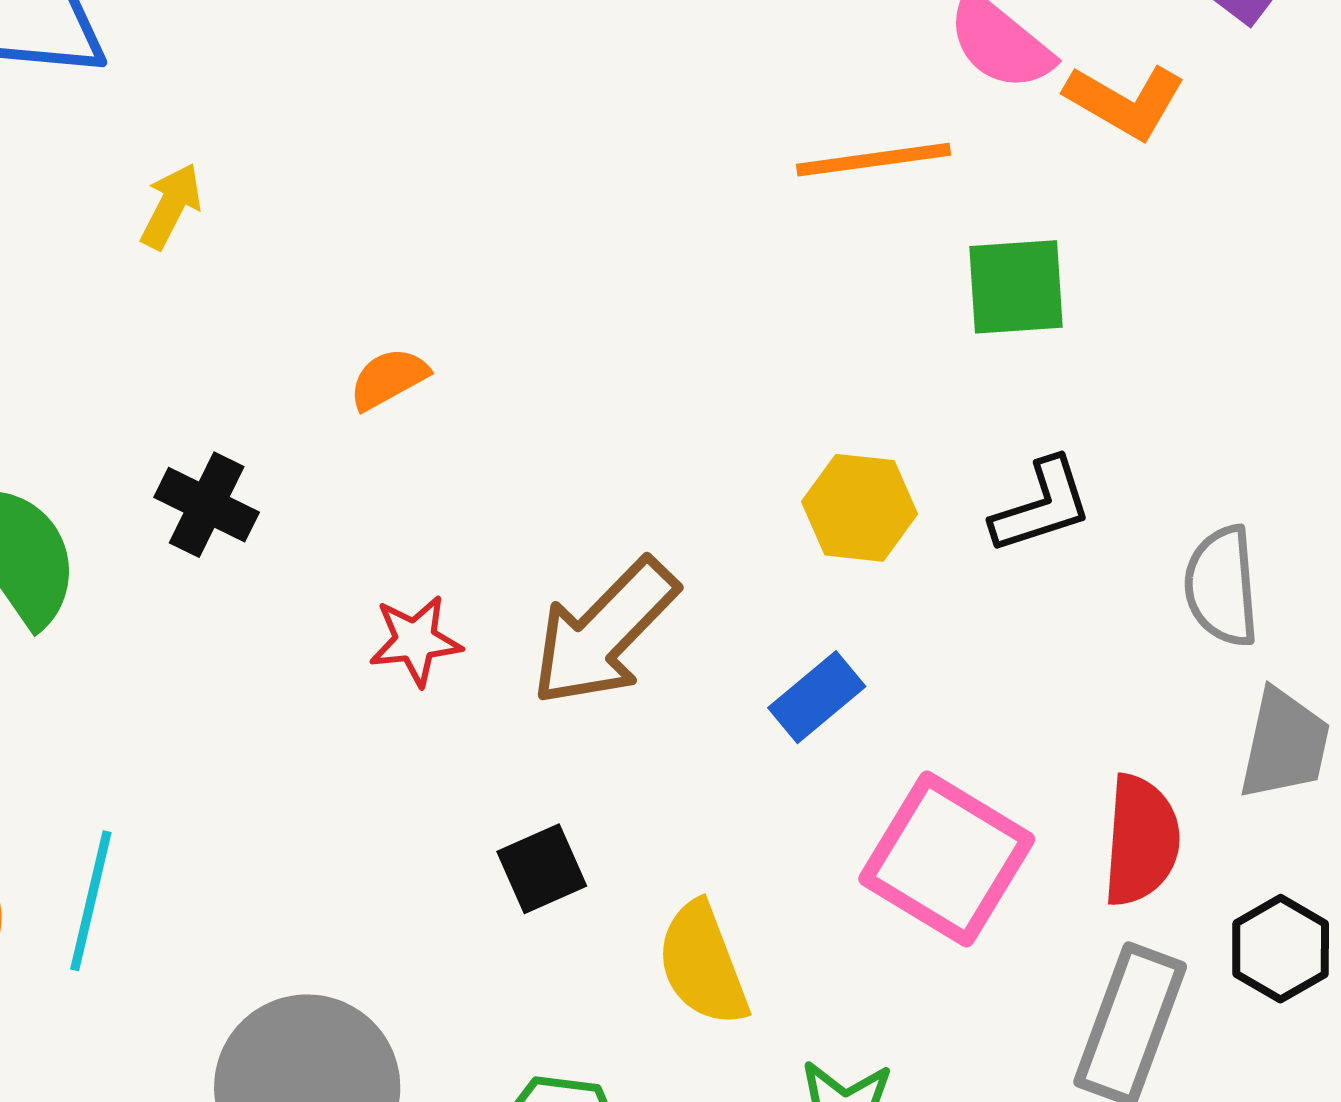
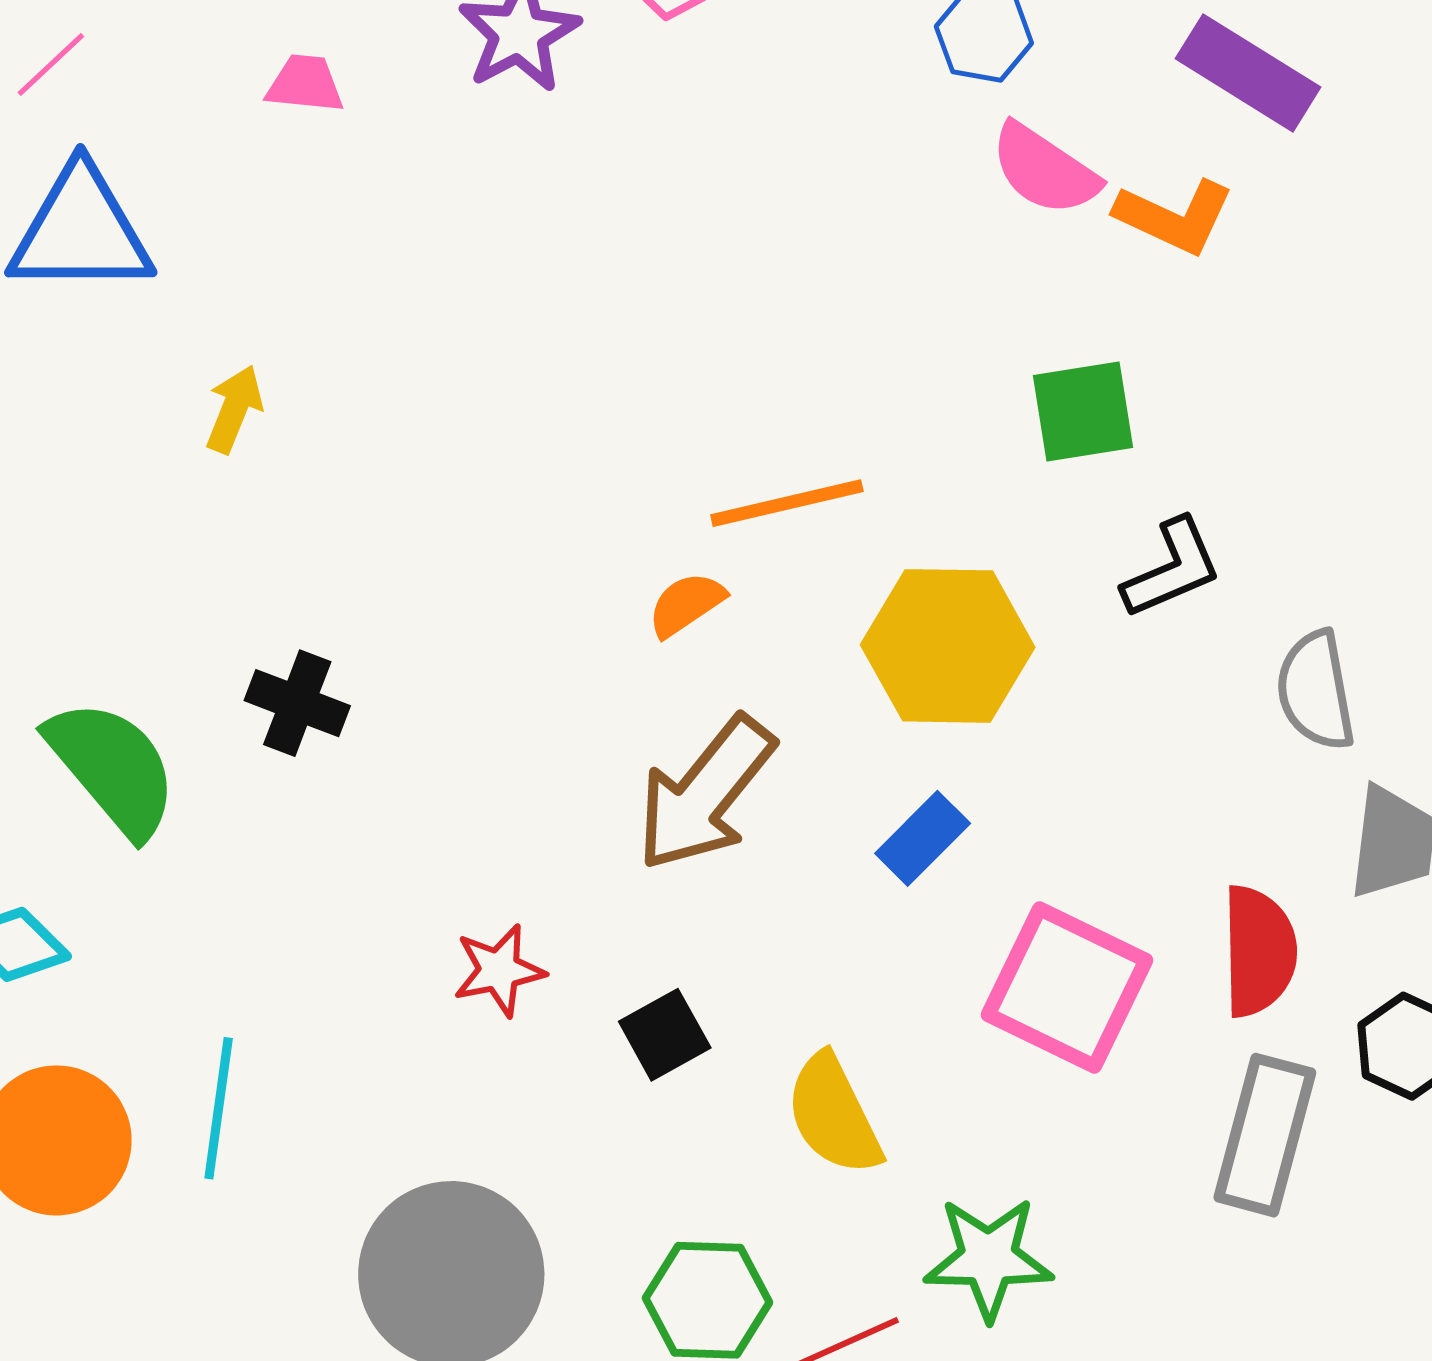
orange line: (874, 160) -> (787, 503), moved
orange semicircle: (389, 379) -> (686, 604), moved
black L-shape: (1042, 506) -> (1172, 569), moved
yellow hexagon: (860, 508) -> (948, 646), size x1.5
red star: (415, 641) -> (499, 970), moved

